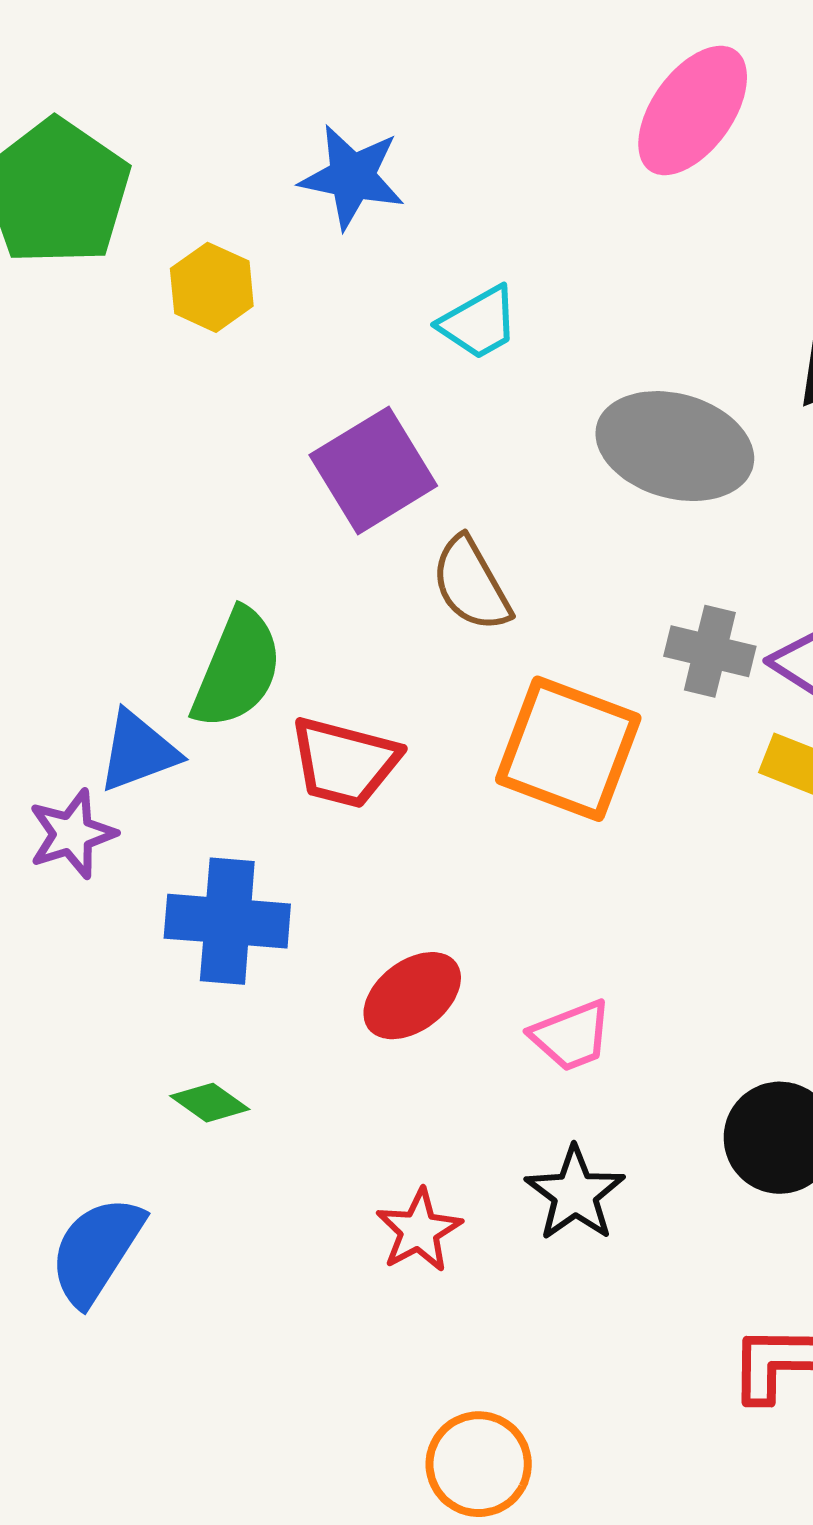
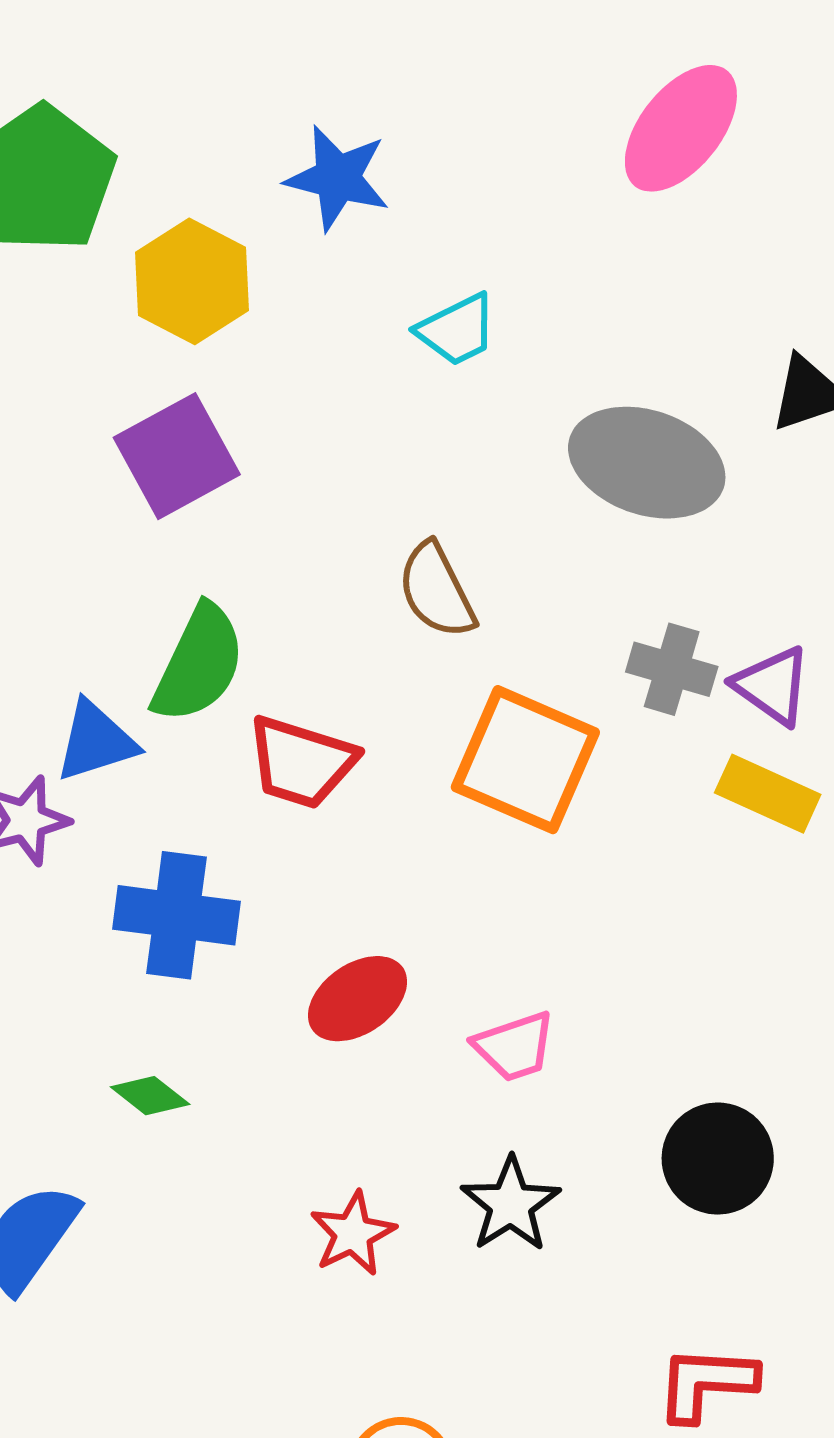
yellow hexagon: (212, 287) -> (192, 281), size x1.4
purple square: (373, 470) -> (177, 456), moved

